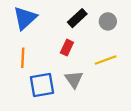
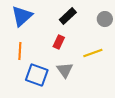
gray circle: (108, 21) -> (105, 19), moved
blue square: (42, 85) -> (37, 75), turned 30

